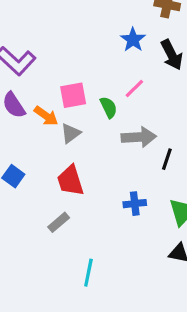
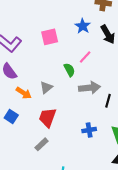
pink square: (73, 95) -> (50, 37), moved
orange arrow: (46, 116) -> (24, 93), moved
red trapezoid: (70, 181) -> (48, 117), turned 40

